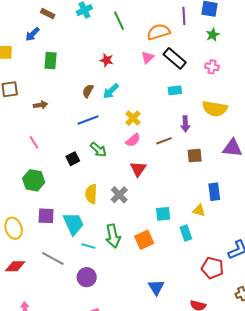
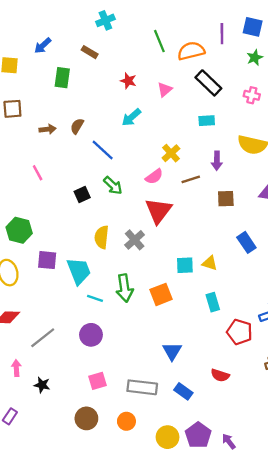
brown rectangle: (48, 14) -> (90, 52), moved
green line: (119, 21) -> (159, 41), moved
pink triangle: (148, 57) -> (165, 89), moved
brown semicircle: (88, 91) -> (77, 126), moved
yellow cross: (133, 118) -> (171, 153), moved
blue line: (88, 120) -> (103, 150), turned 60
red triangle: (138, 169) -> (158, 211), size x1.4
green hexagon: (34, 180) -> (19, 230), moved
blue rectangle: (214, 192) -> (246, 242), turned -30
yellow triangle: (199, 210) -> (210, 263), moved
cyan rectangle: (186, 233) -> (213, 302), moved
gray line: (53, 259) -> (43, 338), moved, turned -70

